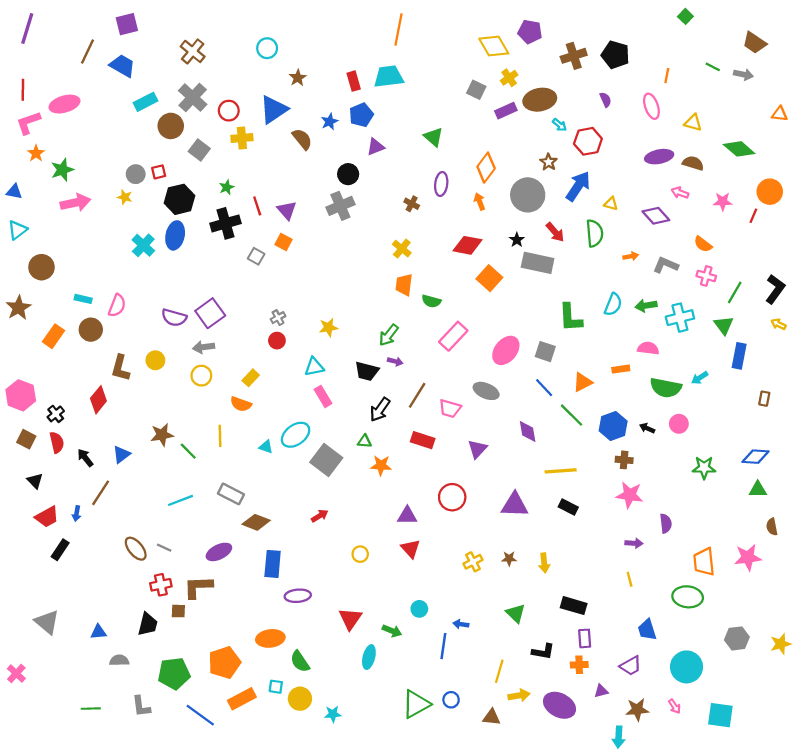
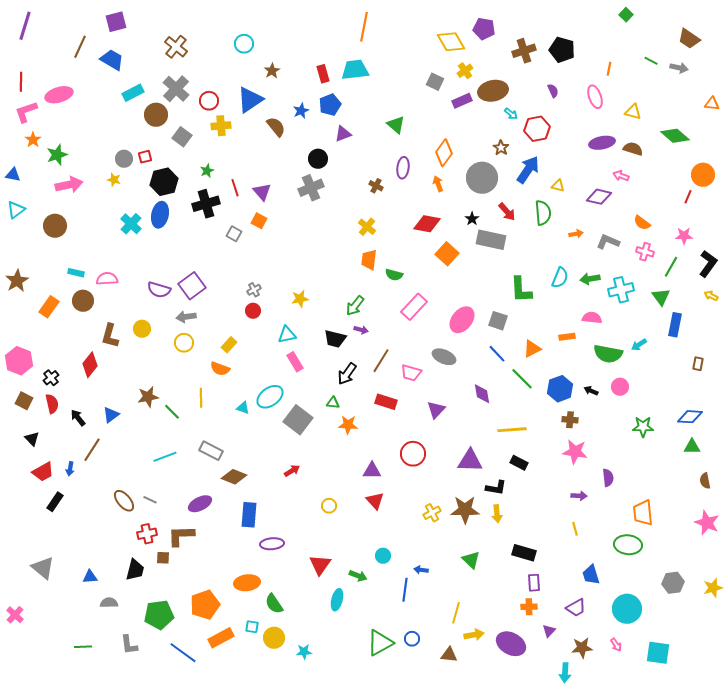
pink star: (723, 201) -> (684, 236), moved
purple diamond: (656, 216) -> (599, 197), turned -35
brown circle: (41, 267) -> (55, 226), moved
pink semicircle: (117, 306) -> (107, 279), turned -115
pink star: (748, 557) -> (707, 523), moved, turned 30
brown star: (509, 559) -> (465, 510), size x2.0
black L-shape: (543, 652) -> (496, 488), moved
purple triangle: (601, 691) -> (549, 631), turned -32

